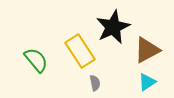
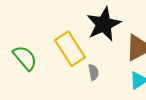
gray semicircle: (95, 83) -> (93, 72), moved

